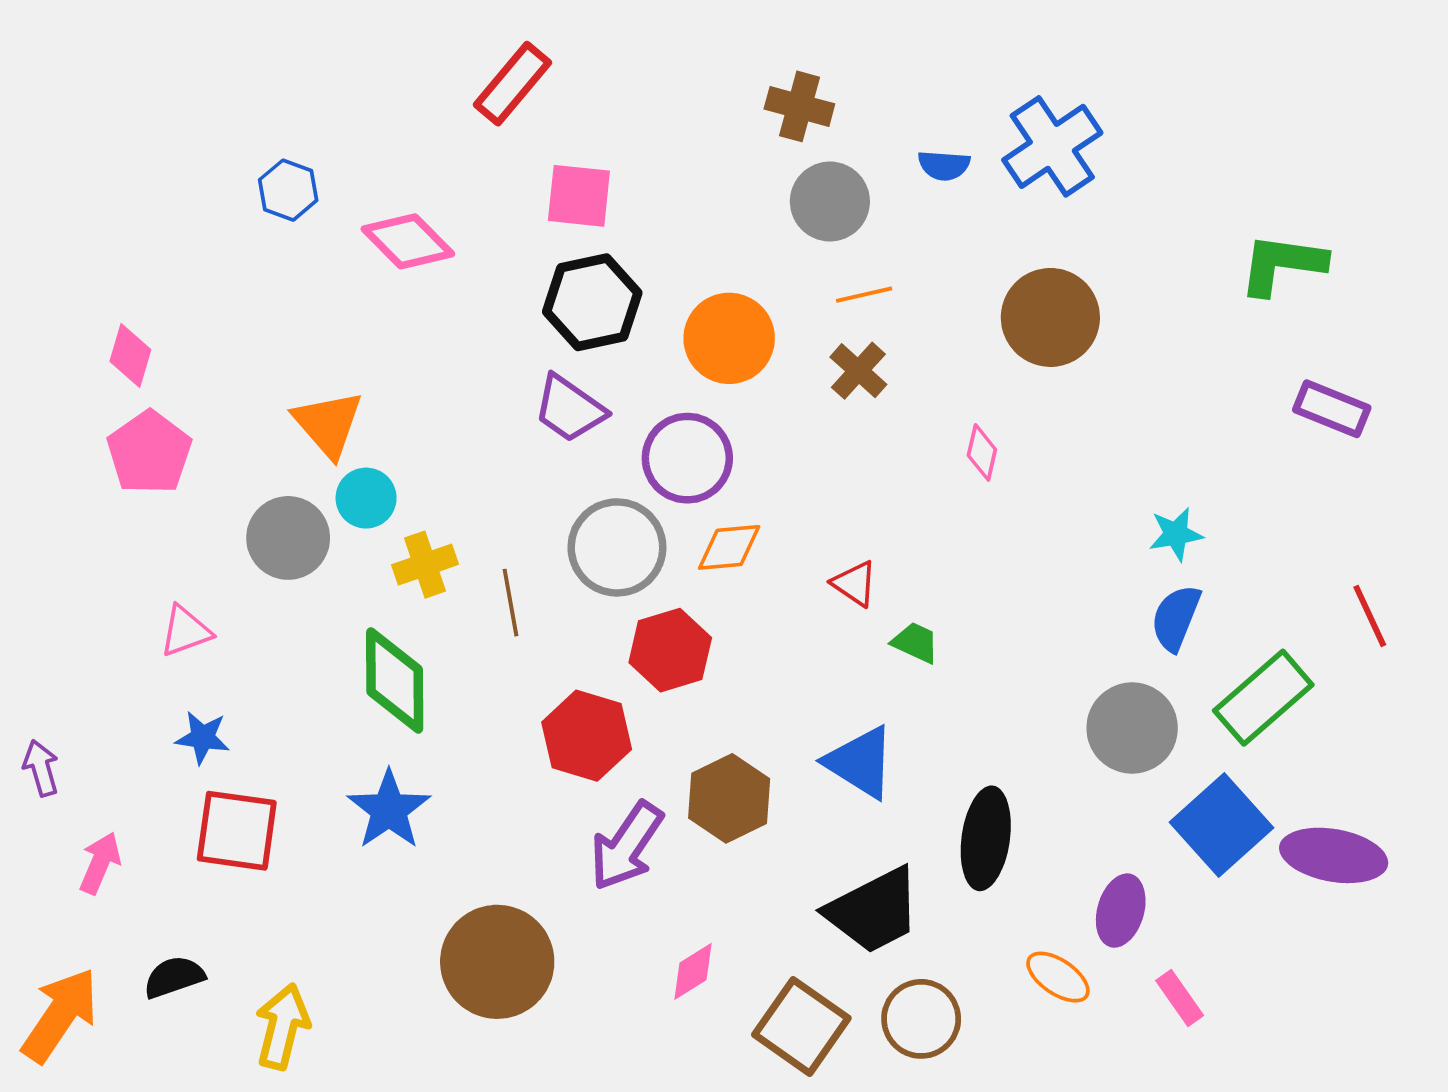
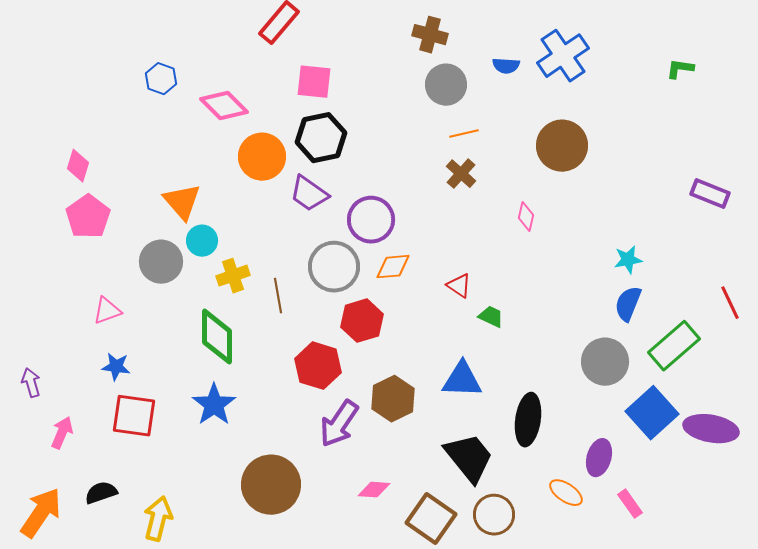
green L-shape: (1282, 264) -> (680, 69), moved, size x0.6
orange circle: (729, 338) -> (262, 157), moved
blue triangle: (860, 762) -> (462, 380), turned -30
black trapezoid: (874, 911) -> (469, 458), turned -102
pink diamond: (693, 971) -> (374, 490), turned 36

